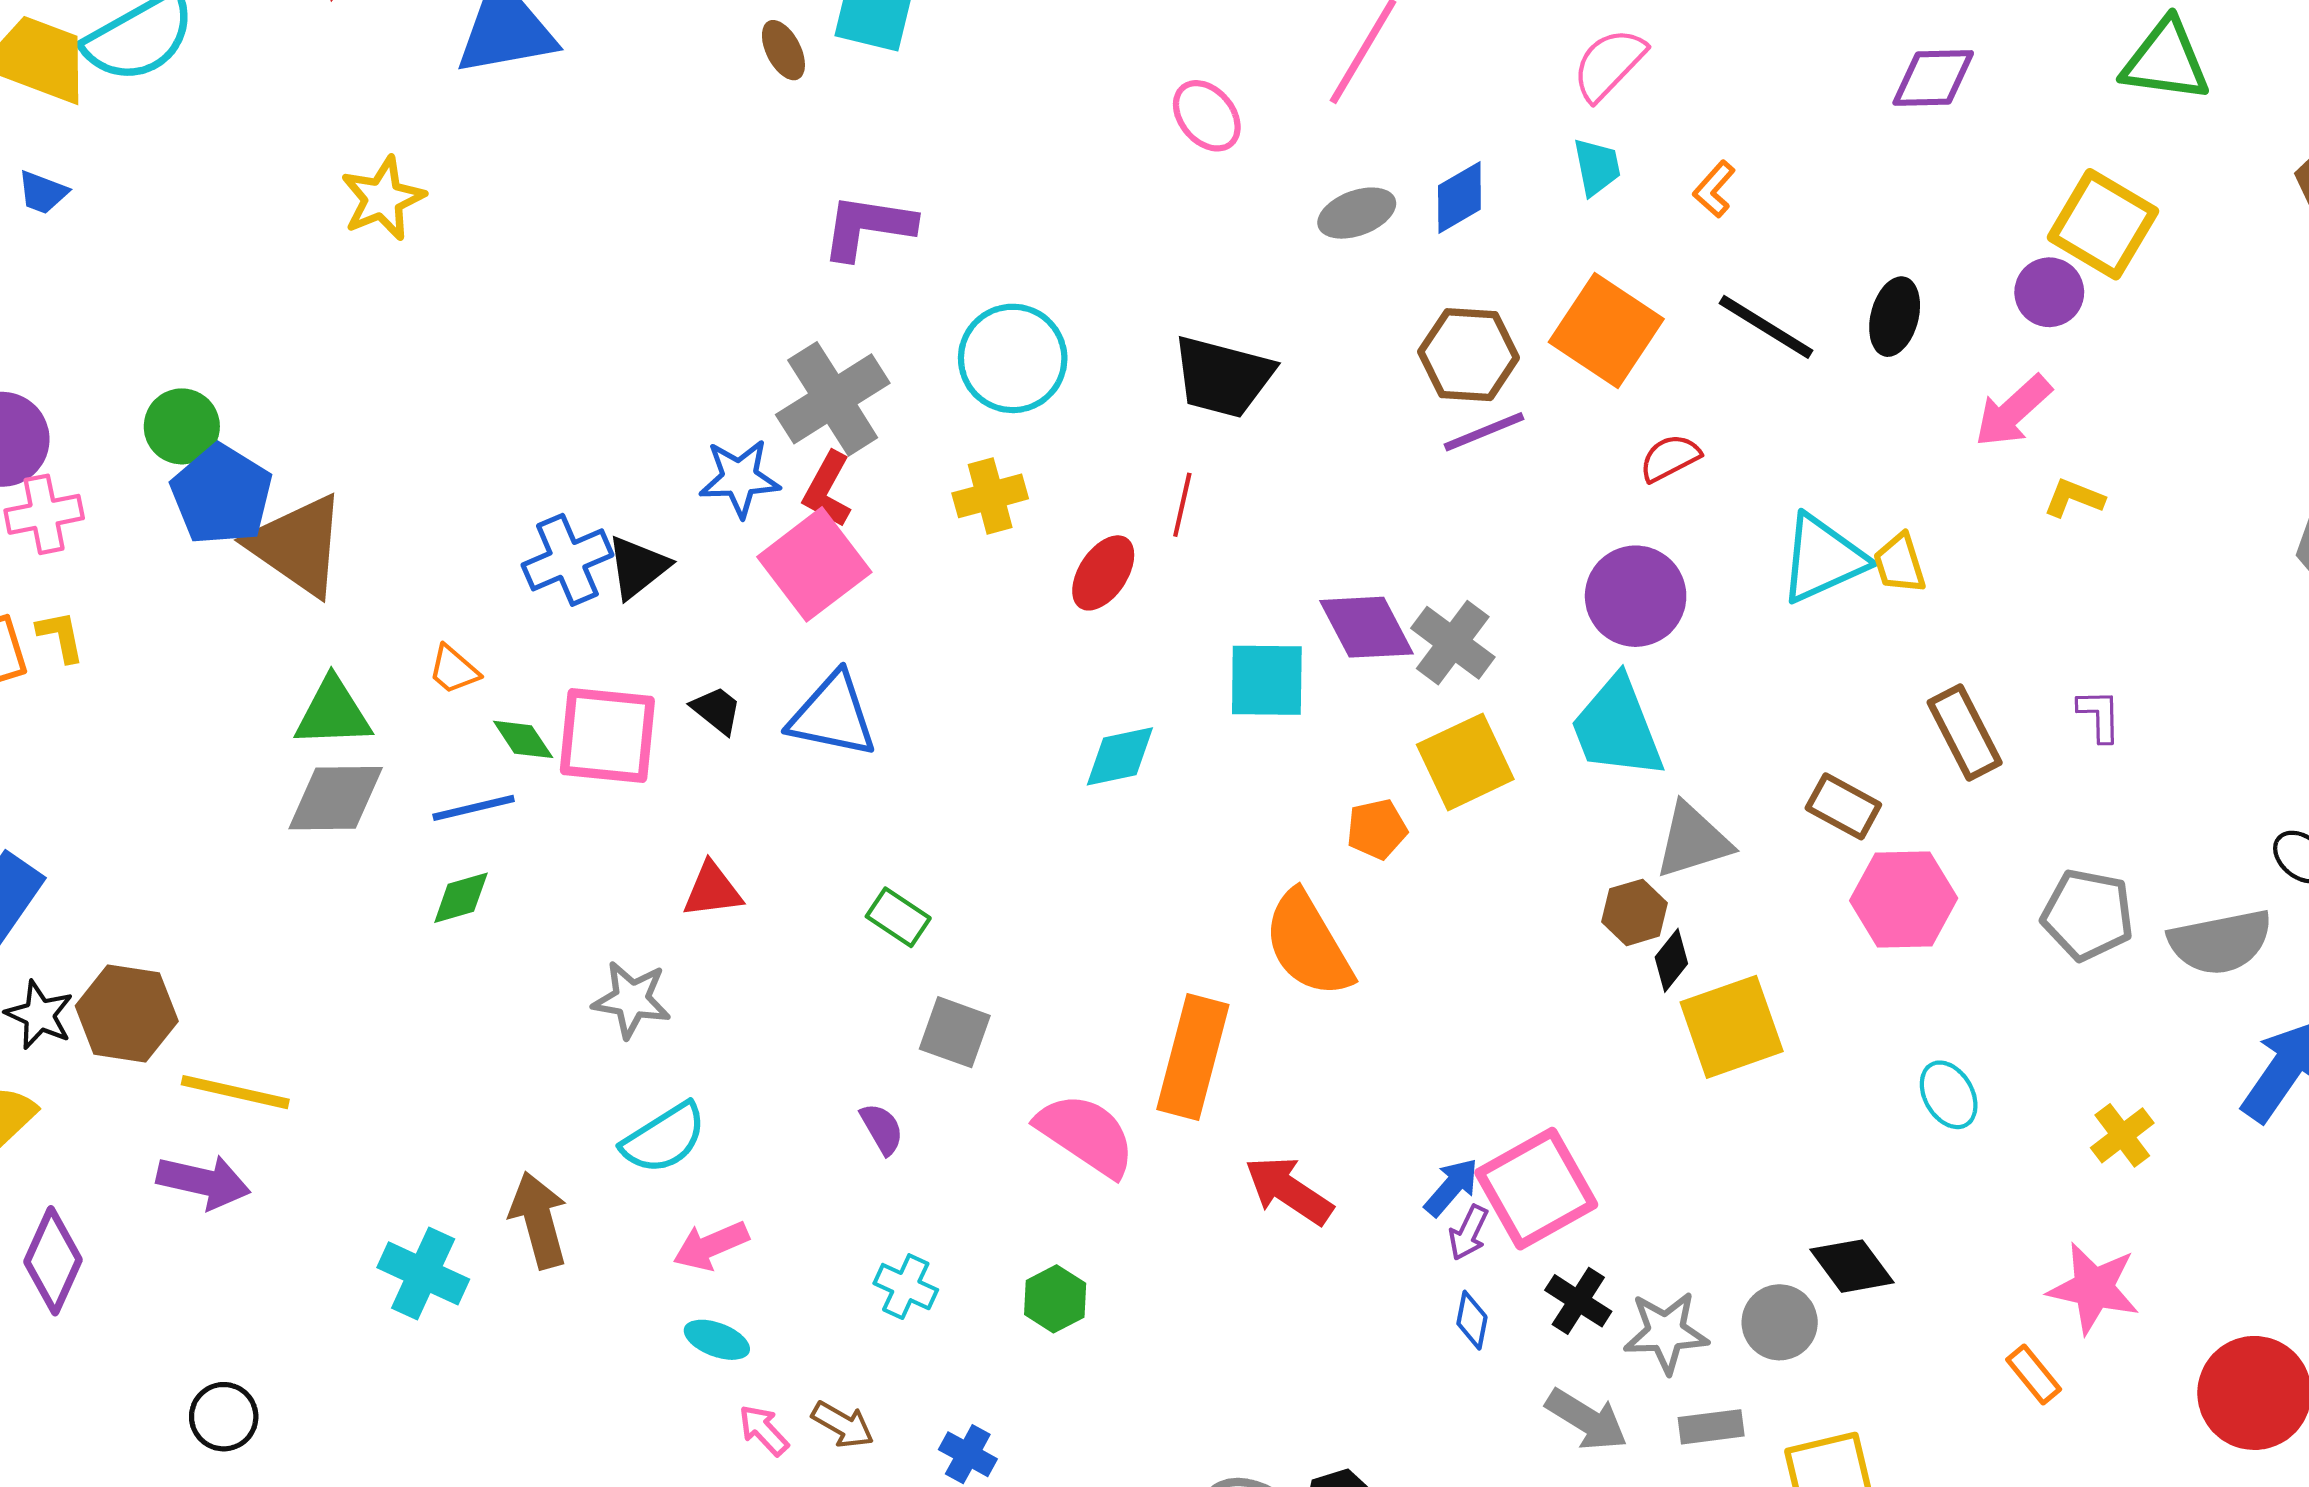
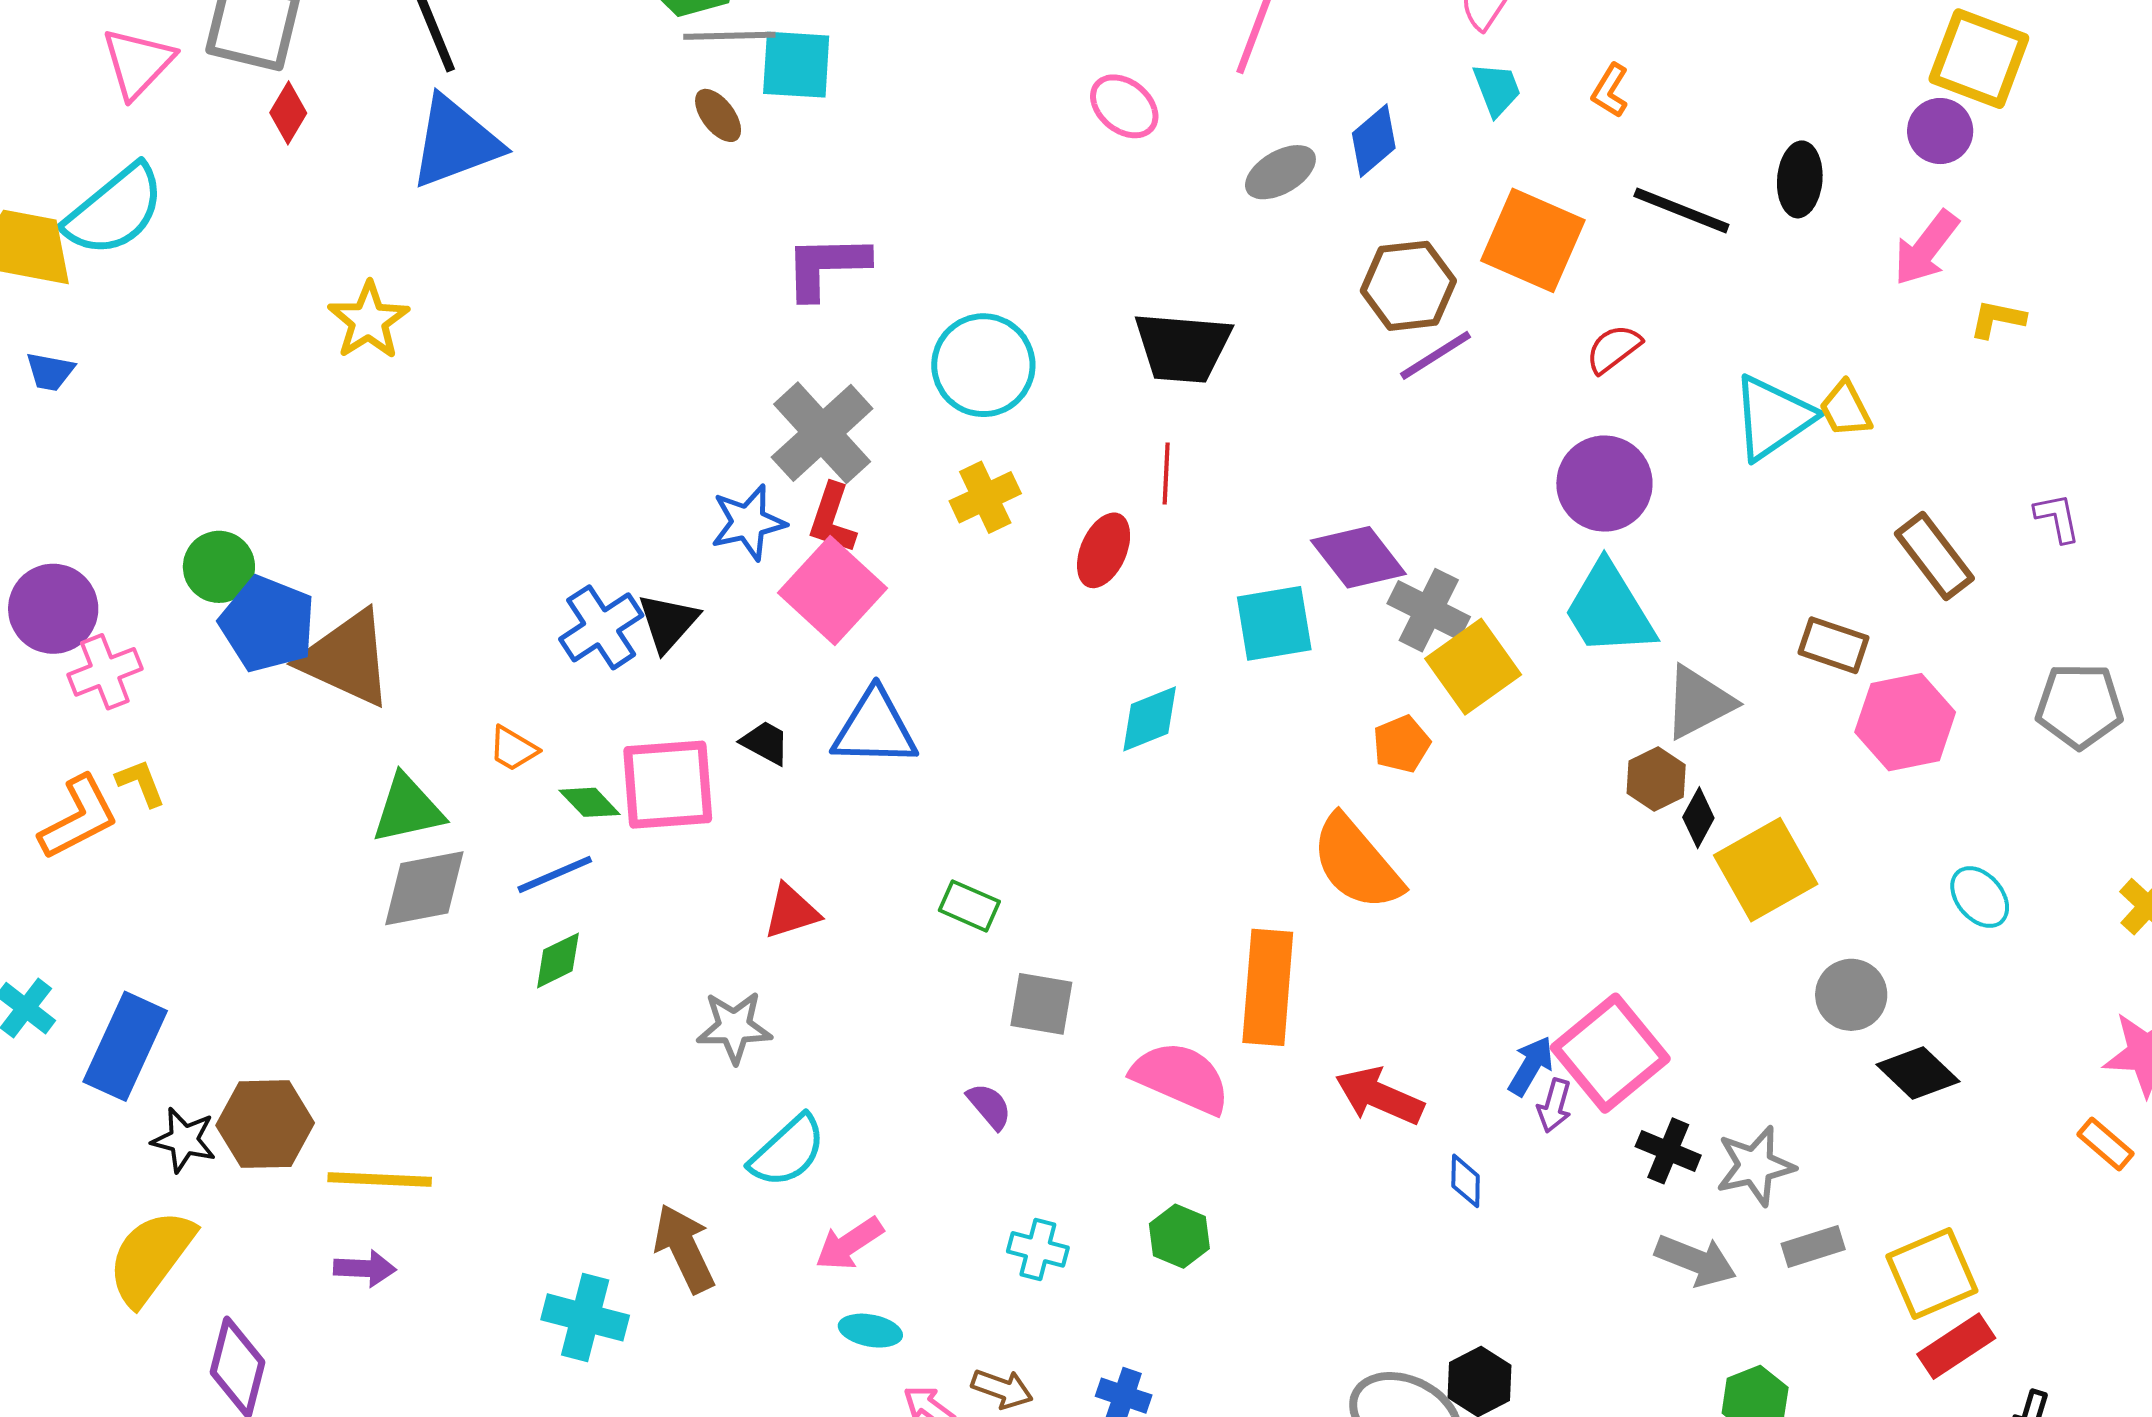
gray cross: (1453, 643) -> (1429, 610), moved
purple arrow: (203, 1182) -> (365, 1268), size x0.7
blue diamond: (1472, 1320) -> (1466, 1181), moved
gray circle: (1780, 1322) -> (1851, 995), moved

